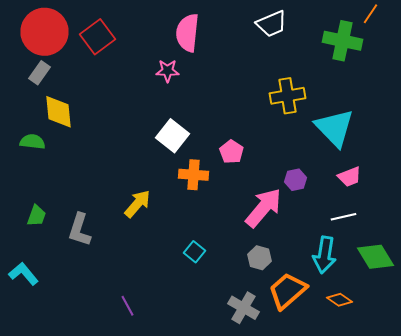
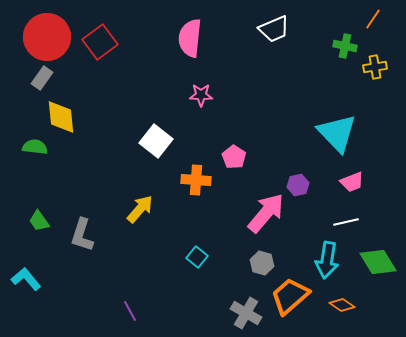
green cross: (342, 41) -> (345, 46), size x0.6
pink star: (168, 71) -> (201, 95), moved
yellow cross: (288, 96) -> (375, 67), moved, size x0.7
white square: (172, 136) -> (156, 141), moved
green trapezoid: (36, 216) -> (39, 221), turned 125

